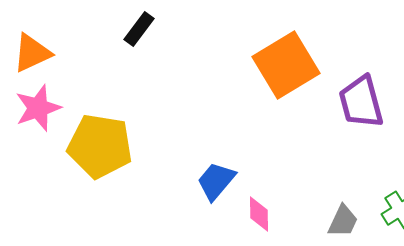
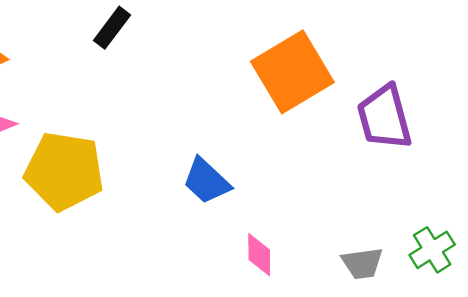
blue trapezoid: (216, 181) -> (206, 181), moved, turned -87
gray trapezoid: (343, 221) -> (362, 263), turned 57

